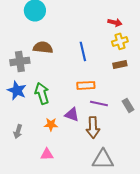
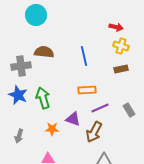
yellow cross: (120, 41) -> (121, 46), turned 35
purple line: (99, 103) -> (100, 108), turned -36
brown arrow: (93, 127) -> (94, 132), turned 30

